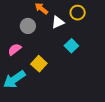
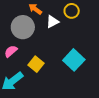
gray circle: (28, 26) -> (23, 27), size x1.5
cyan square: (71, 46) -> (74, 60), moved, size x1.5

